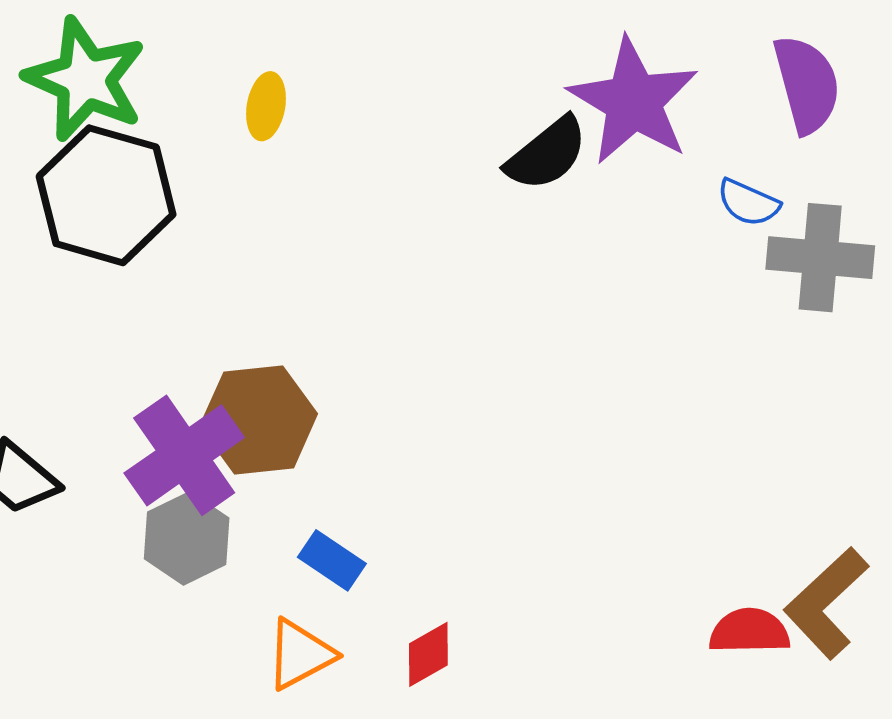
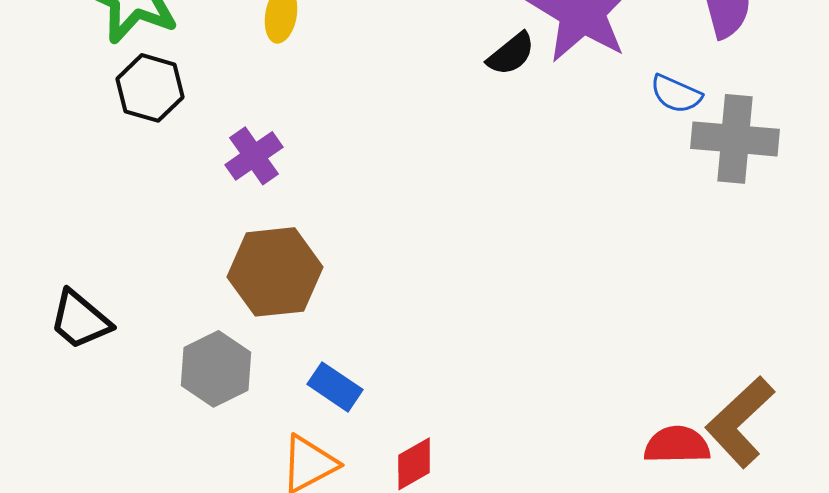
black semicircle: (547, 154) -> (511, 54), size x0.7
black hexagon: (106, 195) -> (150, 88), size x0.6
purple cross: (184, 455) -> (254, 156), moved, size x0.6

